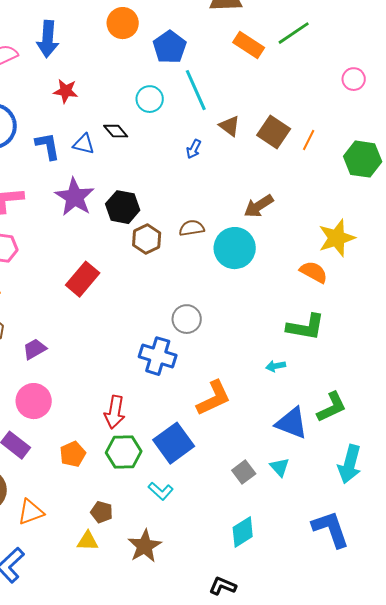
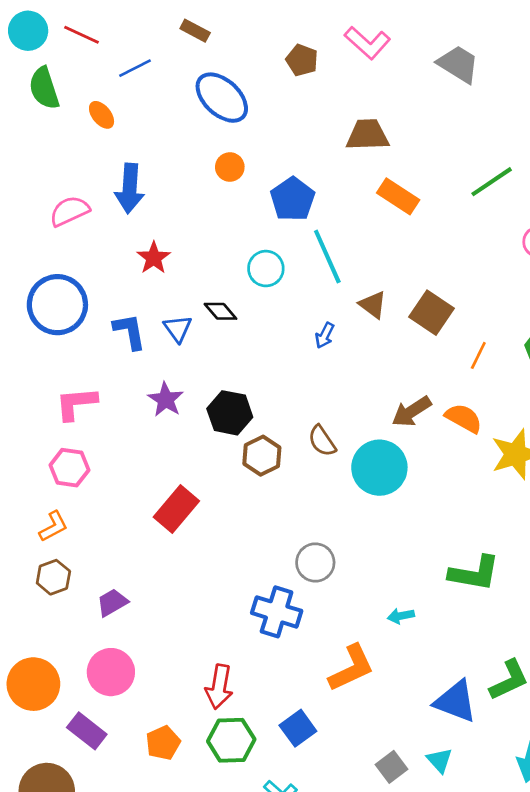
orange circle: (123, 23) -> (230, 167), size x0.7
green line: (294, 33) -> (492, 182), moved
red star: (66, 91) -> (154, 258), turned 30
orange line: (309, 140) -> (478, 355), moved
blue triangle: (84, 144) -> (178, 329), turned 40
purple star: (75, 197) -> (166, 399), size x0.7
brown semicircle: (192, 228) -> (322, 441), turned -115
orange semicircle: (314, 272) -> (464, 418), moved
cyan arrow: (276, 366) -> (401, 616), moved
blue square: (174, 443) -> (298, 728), size x0.7

